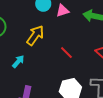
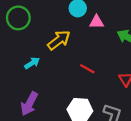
red line: (66, 53) -> (87, 69), turned -32

